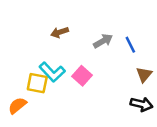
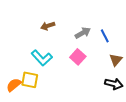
pink square: (82, 76) -> (78, 57), moved
yellow square: (37, 83) -> (30, 80), moved

